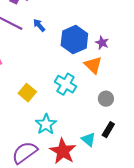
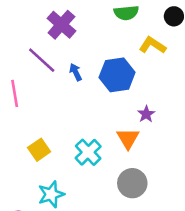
blue hexagon: (74, 39) -> (117, 75), moved
gray circle: (106, 99) -> (132, 183), size x1.5

